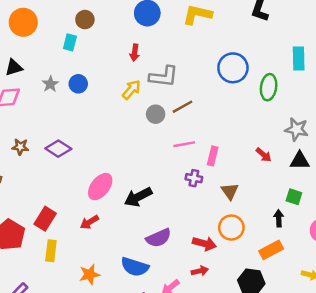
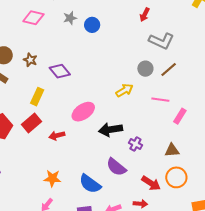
yellow arrow: (131, 90) -> (124, 90), moved
brown line: (183, 107) -> (169, 70), turned -30
purple cross: (194, 178) -> (135, 144), moved
brown triangle: (230, 191) -> (172, 150), moved, turned 42
red arrow: (89, 222) -> (57, 135), moved
purple semicircle: (159, 238) -> (116, 167), turned 45
yellow rectangle: (51, 251) -> (37, 97), moved

